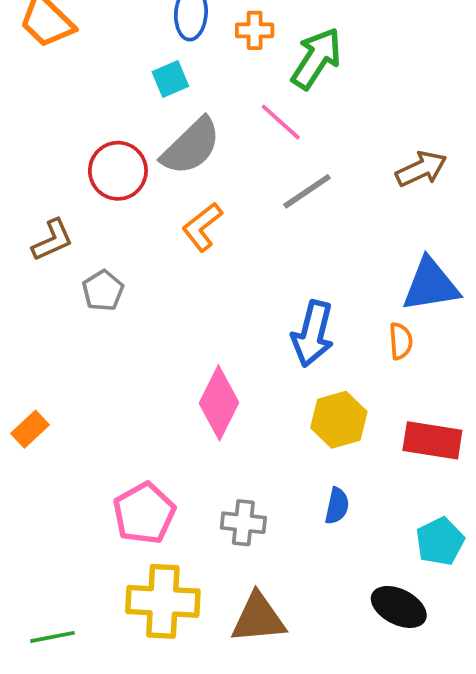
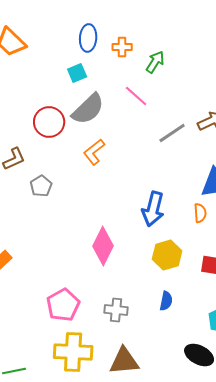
green arrow: (316, 58) -> (155, 62), size x0.7
gray line: (307, 191) -> (172, 133), moved

